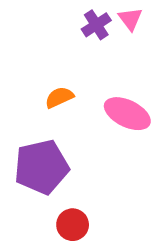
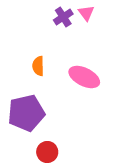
orange semicircle: (59, 97) -> (38, 66), turned -66

